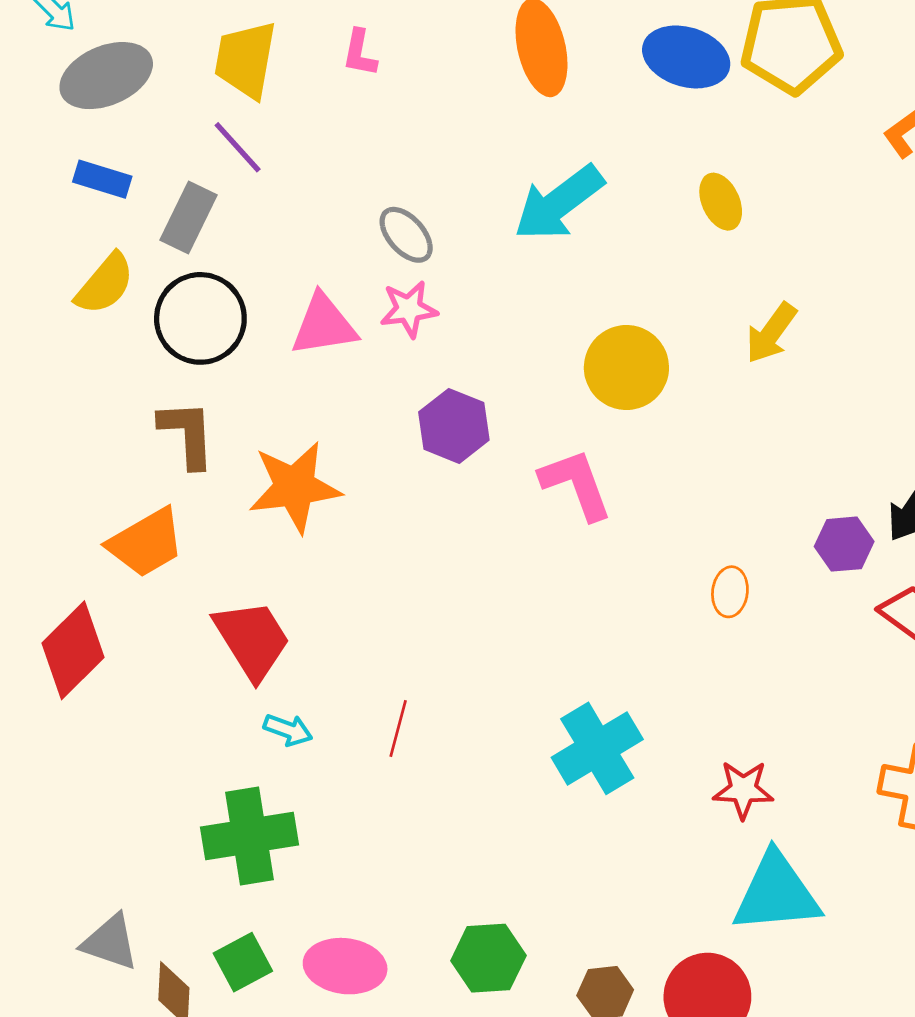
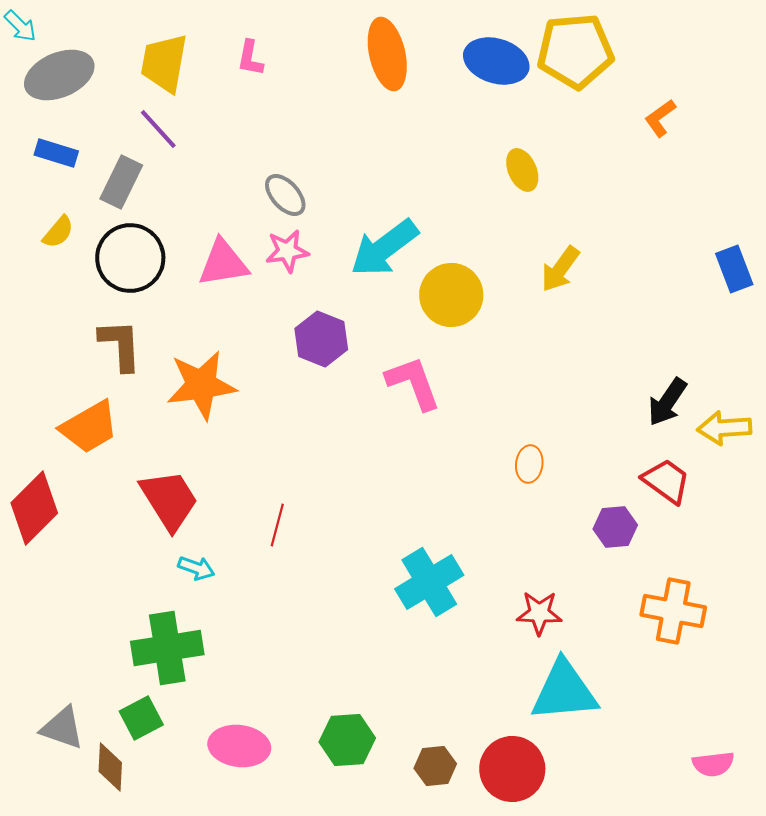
cyan arrow: (559, 203) -> (384, 248), moved
yellow semicircle: (105, 284) -> (58, 232), size x0.7
purple hexagon: (844, 544) -> (615, 527), moved
red line: (398, 729) -> (277, 525), moved
green square: (243, 962) -> (141, 718), moved

